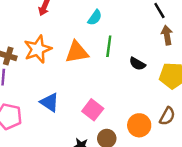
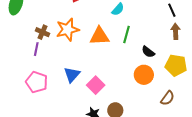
blue triangle: (50, 102) -> (72, 75), turned 30
pink square: (93, 110) -> (96, 85), moved
orange circle: (139, 125) -> (144, 75), moved

